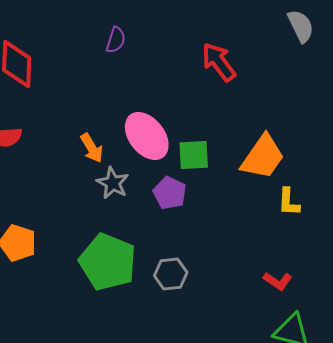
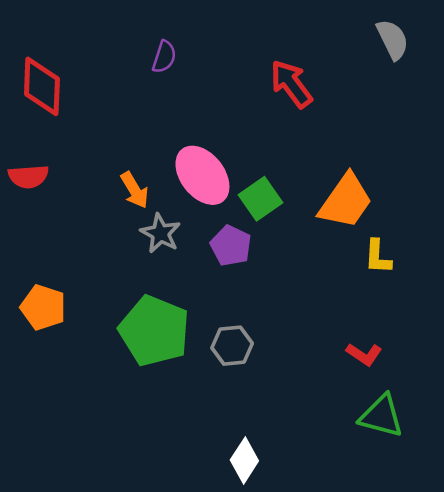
green square: (194, 155) -> (260, 199), turned -32

